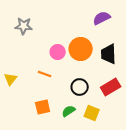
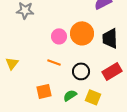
orange line: (45, 74) -> (54, 62), moved

